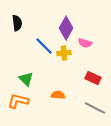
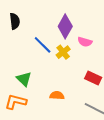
yellow cross: (64, 53) -> (63, 52), turned -32

